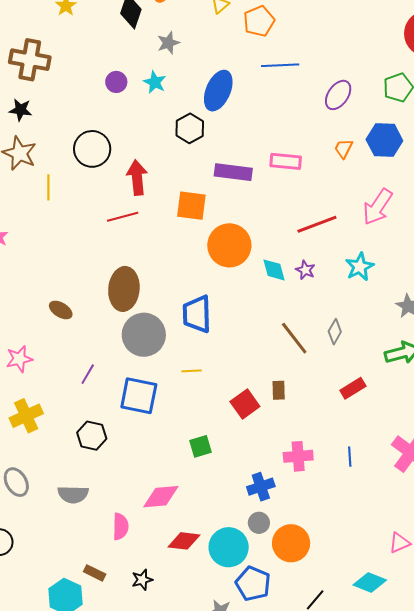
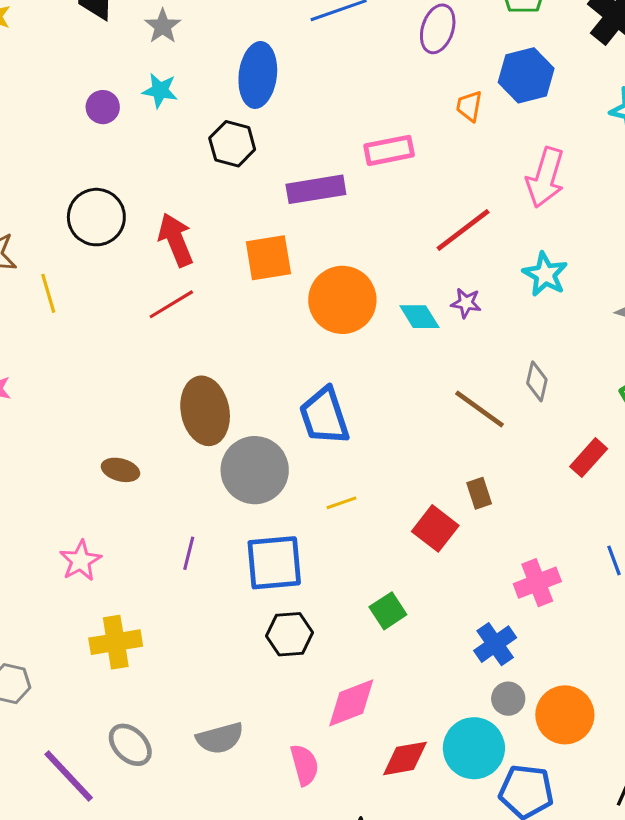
yellow cross: (26, 416) -> (116, 642), turned 32
black hexagon: (92, 436) -> (289, 634), moved

